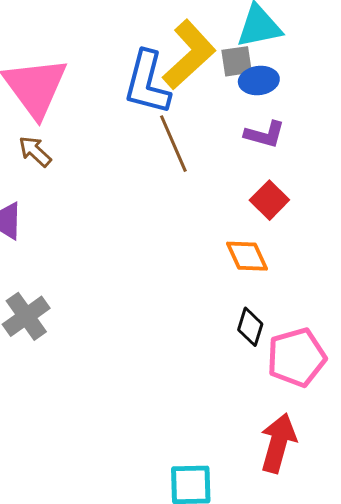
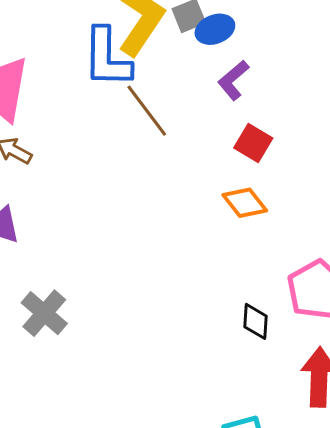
purple L-shape: (265, 134) -> (233, 80), turned 138
black diamond: (250, 327) -> (256, 321), moved

